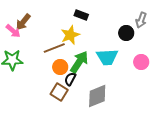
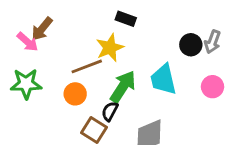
gray arrow: (141, 20) -> (212, 42), moved
cyan trapezoid: (107, 57) -> (163, 79), turned 80
orange circle: (60, 67) -> (75, 94), moved

